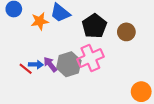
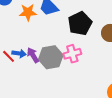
pink cross: (90, 58) -> (72, 54), size x0.7

